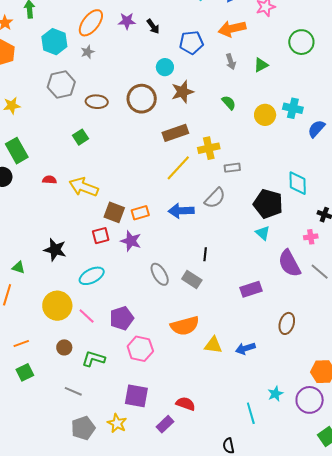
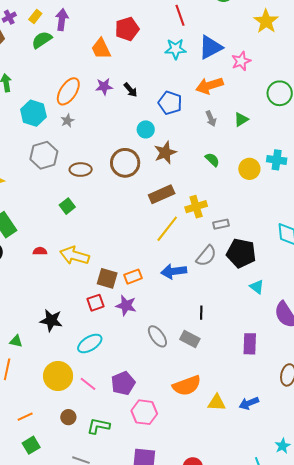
blue pentagon: (191, 43) -> (170, 103), turned 30
black pentagon: (268, 204) -> (241, 253), moved
purple rectangle: (251, 289) -> (250, 344), turned -65

